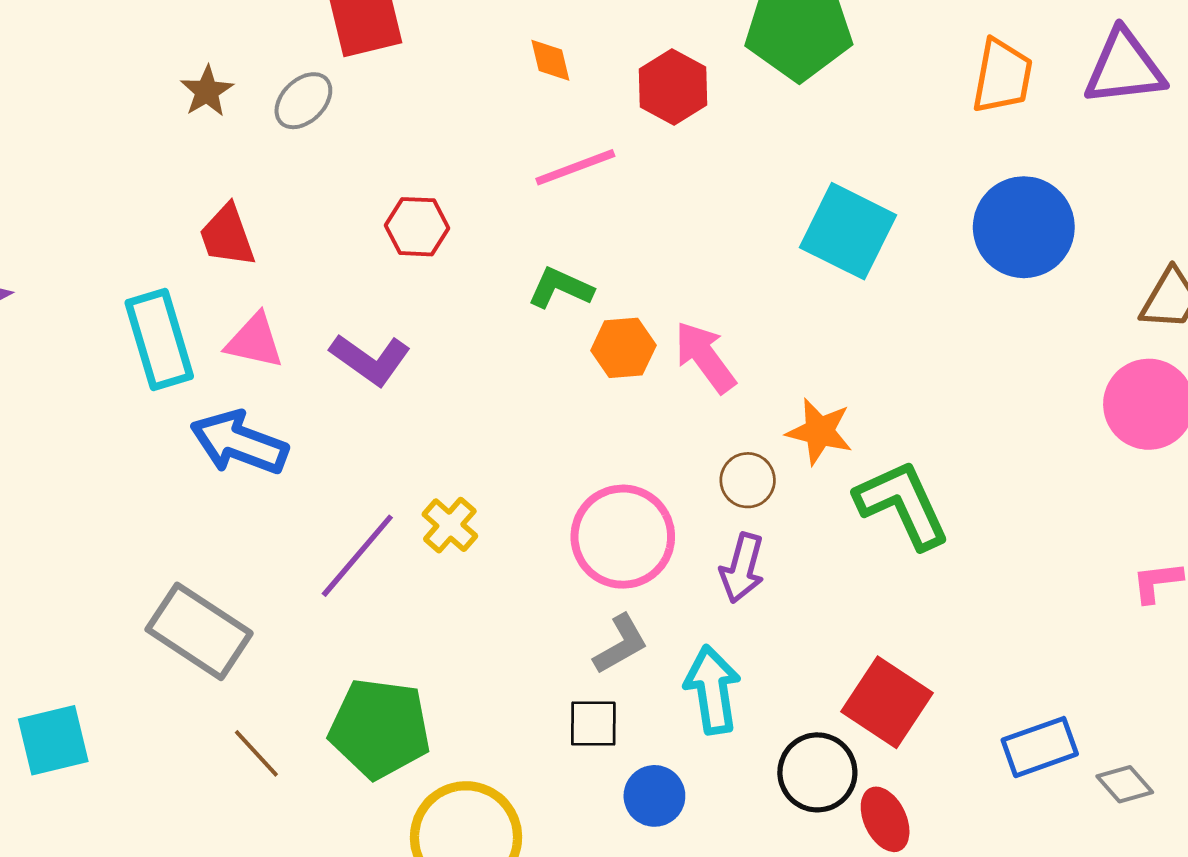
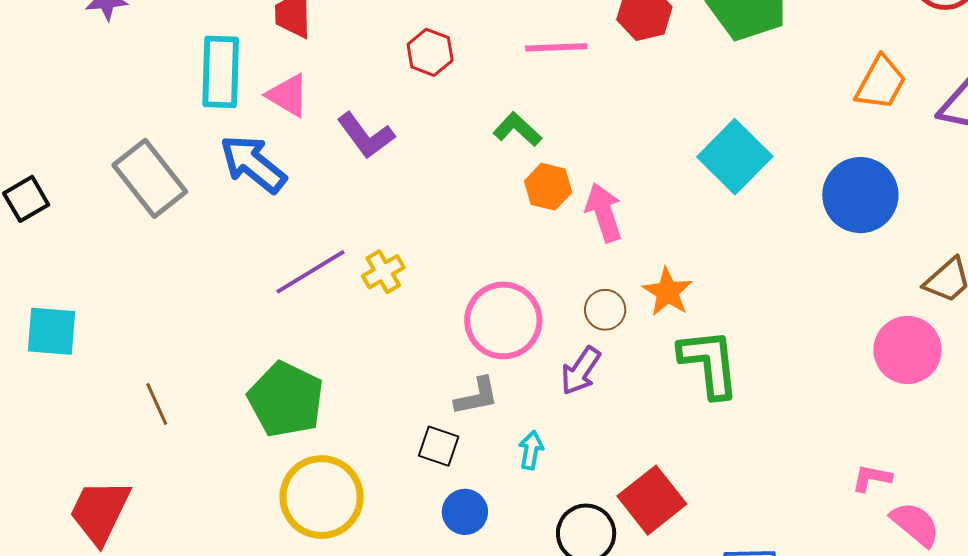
gray rectangle: (199, 631) -> (150, 178), moved
cyan arrow: (712, 690) -> (531, 450), size x0.6
brown line: (256, 753) -> (157, 404), moved

